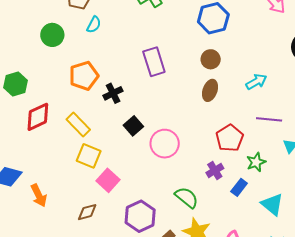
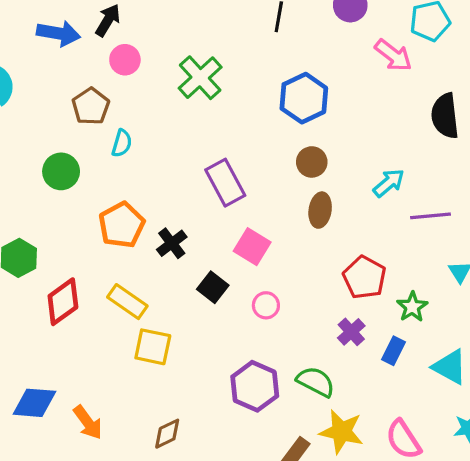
purple line: (269, 119) -> (431, 216), moved
pink circle: (165, 144) -> (266, 305), size x0.6
pink square: (108, 180) -> (252, 247), moved
purple hexagon: (140, 216) -> (255, 386), moved

